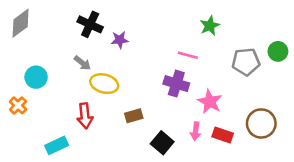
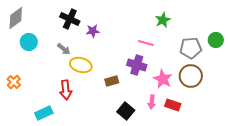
cyan circle: (36, 77) -> (29, 42), moved
brown rectangle: (134, 116) -> (112, 81), moved
brown circle: (261, 123) -> (191, 76), moved

